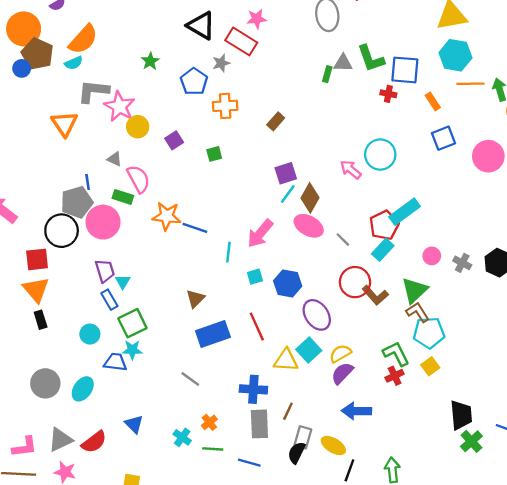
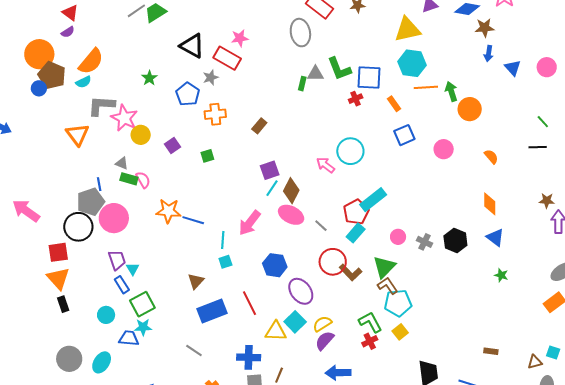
red cross: (388, 94) -> (356, 99), turned -32
pink circle: (488, 156) -> (444, 149), size x0.7
pink semicircle: (138, 179) -> (143, 180), size x0.7
green rectangle: (123, 197) -> (129, 179), moved
cyan square: (255, 277) -> (225, 262), moved

